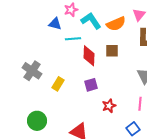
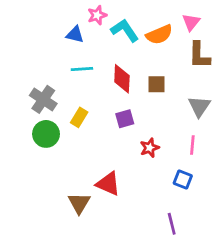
cyan line: (73, 39) -> (82, 69), moved
brown square: (112, 51) -> (156, 84), moved
green circle: (37, 121) -> (46, 134), moved
blue square: (133, 129) -> (183, 180), turned -32

